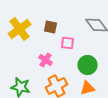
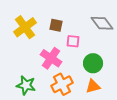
pink cross: (46, 60) -> (51, 58), size x1.5

